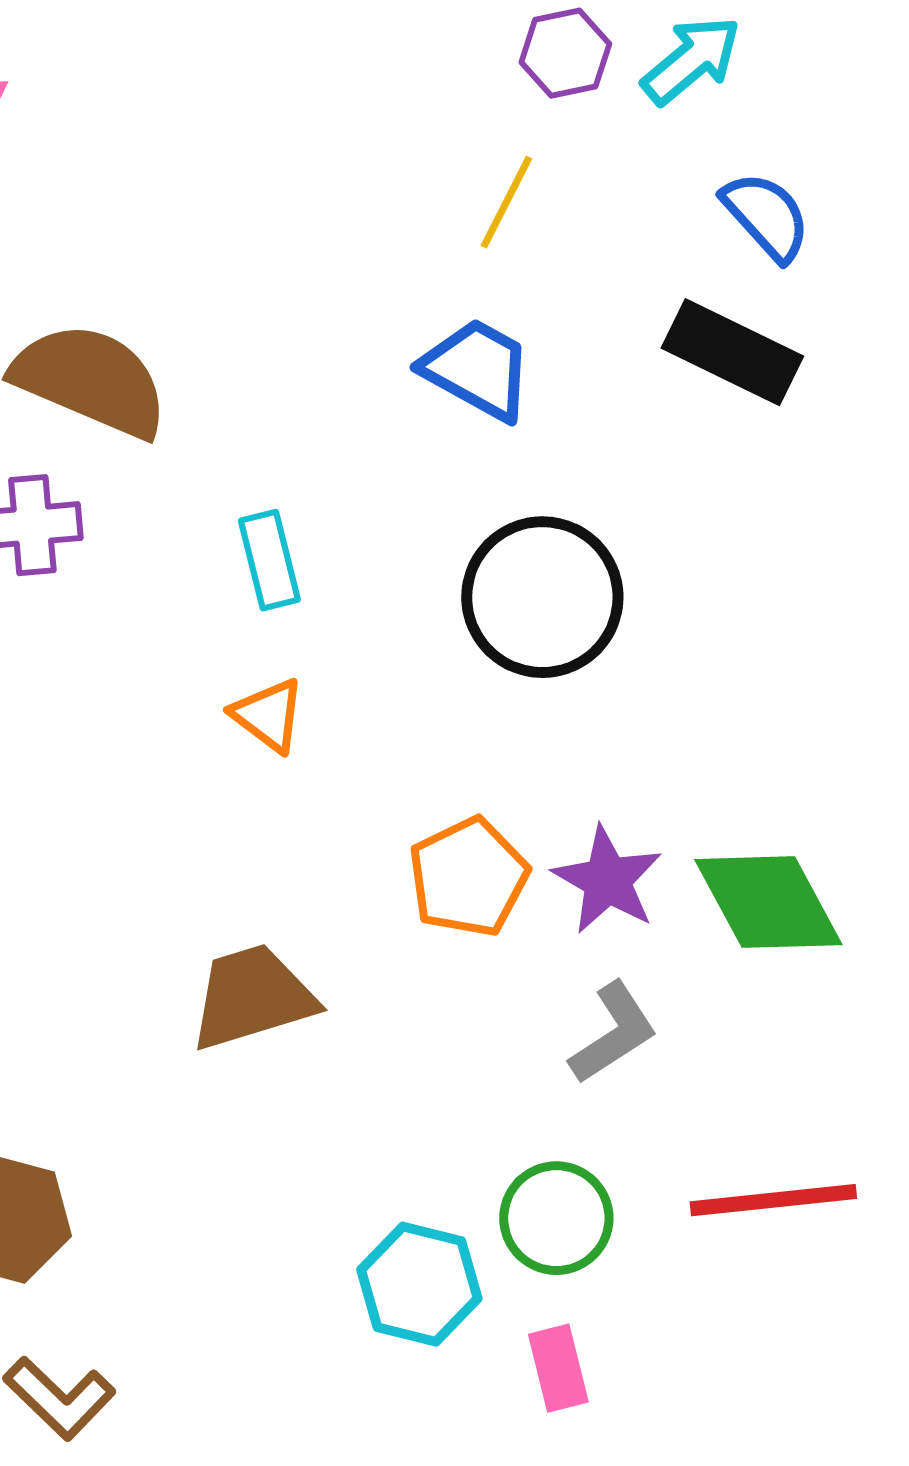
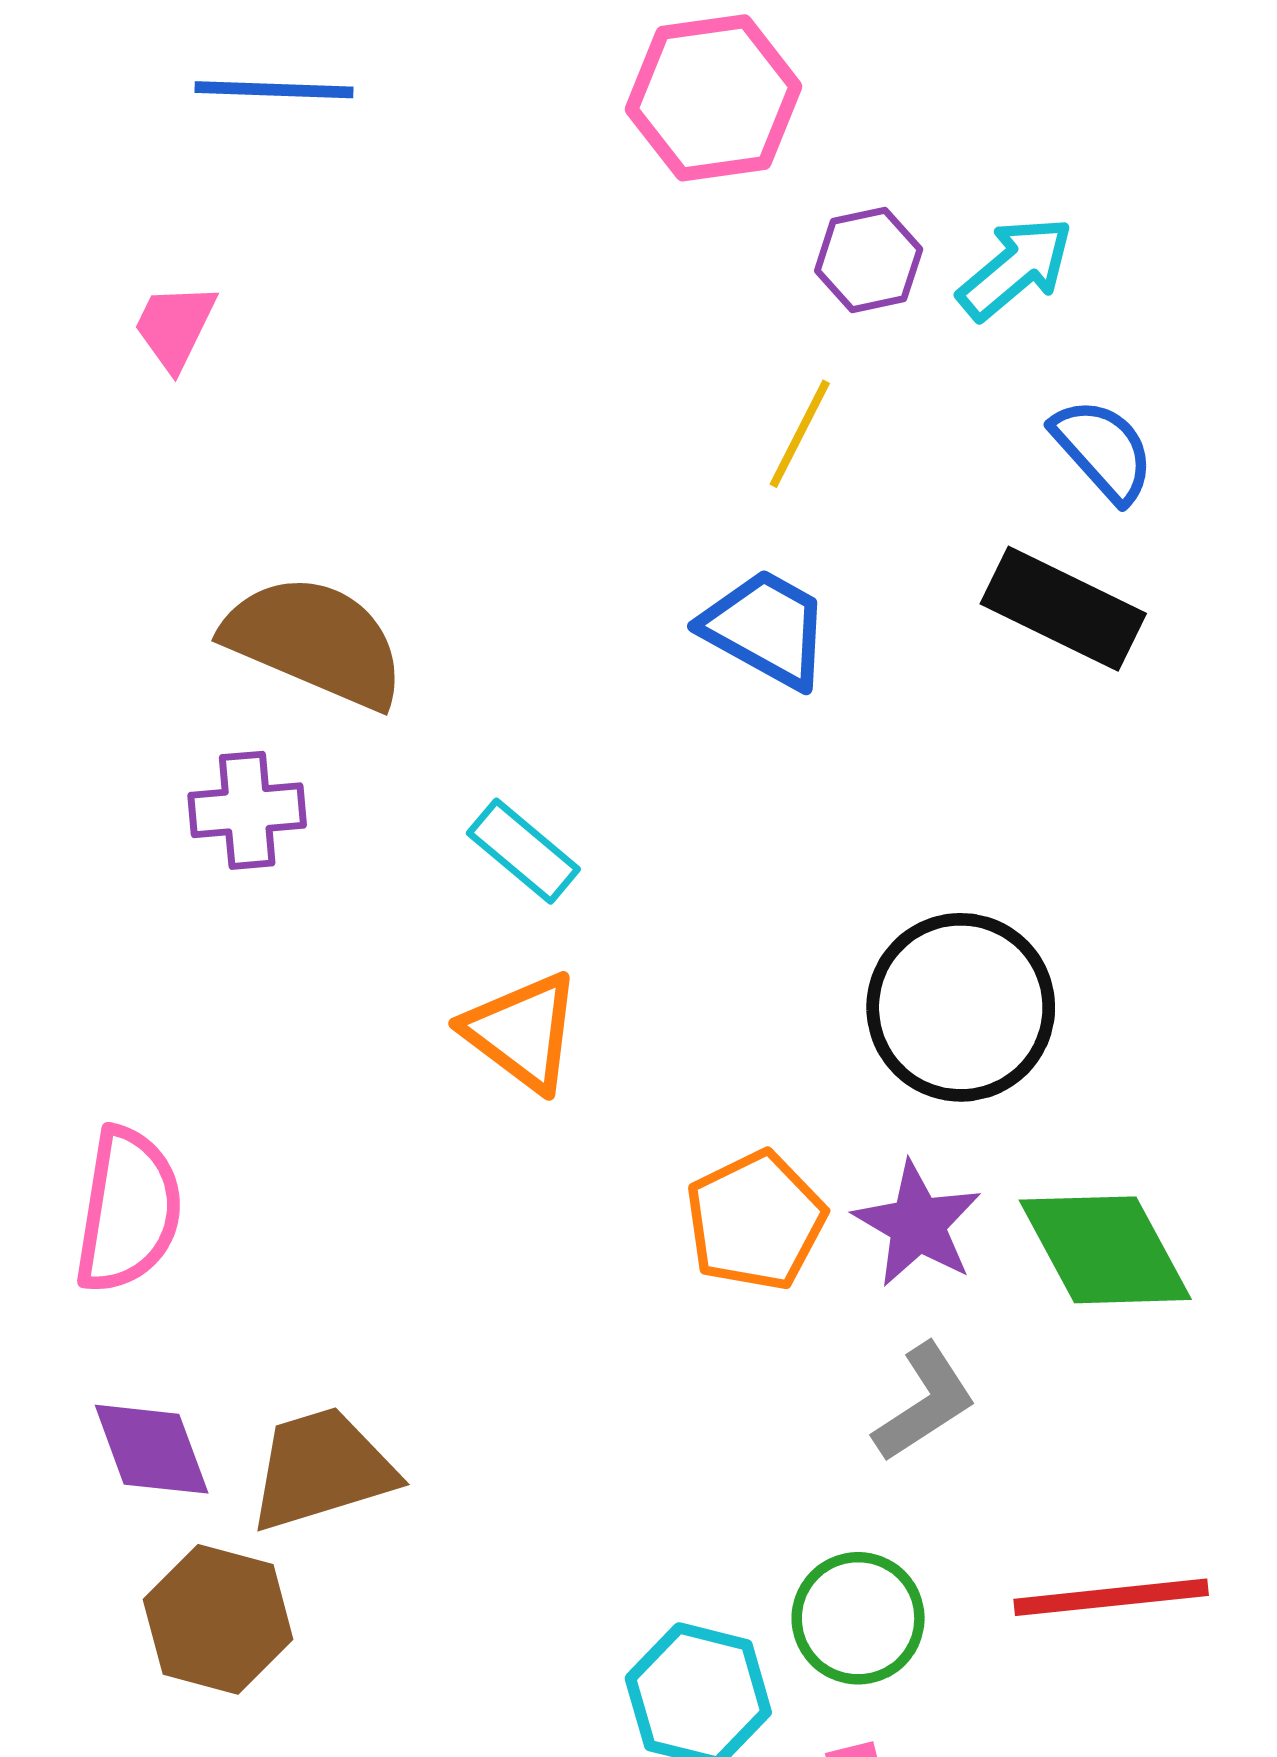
cyan rectangle: (269, 560) -> (523, 851), turned -36
black circle: (542, 597) -> (961, 1007), moved
orange triangle: (268, 715) -> (522, 1032), size x1.4
brown trapezoid: (252, 997) -> (322, 1469), moved

